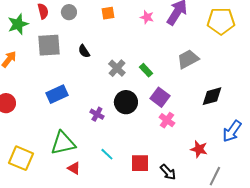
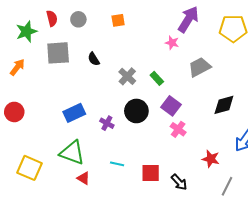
pink star: (147, 17) -> (172, 43), moved
blue rectangle: (57, 94) -> (74, 113), moved
green triangle: (63, 143) -> (72, 153), turned 32
cyan line: (107, 154) -> (117, 164), turned -32

